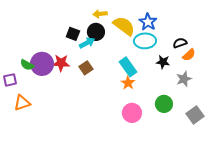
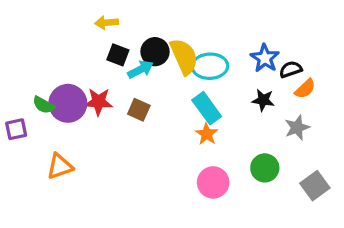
yellow arrow: (100, 14) -> (107, 23), moved
blue star: (148, 22) -> (265, 58), moved
yellow semicircle: (124, 26) -> (184, 57), moved, turned 30
cyan ellipse: (145, 41) -> (210, 66), moved
brown square: (86, 68) -> (139, 110), turned -32
orange triangle: (22, 103) -> (60, 166), moved

